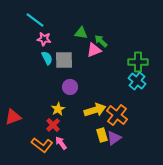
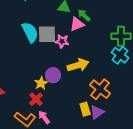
pink star: (44, 39) -> (62, 41), moved
cyan semicircle: (47, 58) -> (30, 32), size x1.5
purple circle: (70, 87) -> (53, 75), moved
yellow arrow: (95, 110) -> (78, 65), moved

